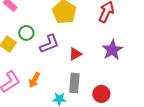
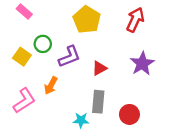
orange arrow: (34, 80) -> (51, 86), moved

